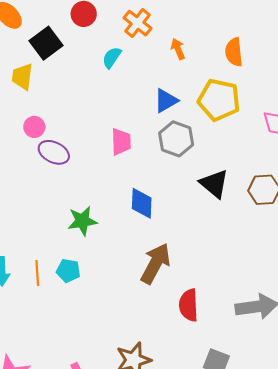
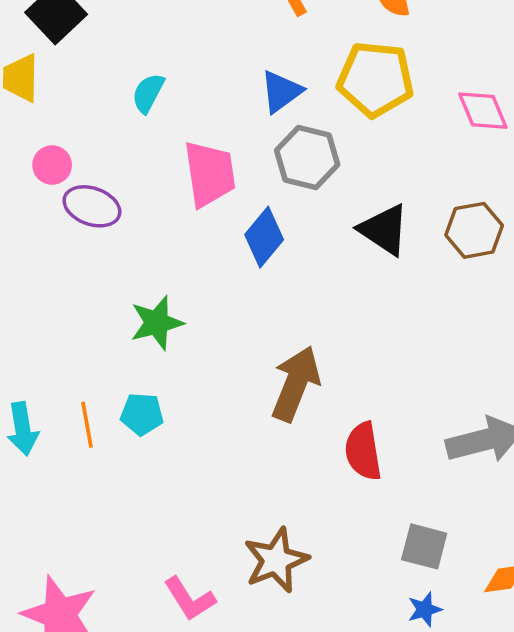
cyan semicircle: (112, 58) -> (148, 93), moved
pink trapezoid: (121, 142) -> (210, 174), size x1.4
blue diamond: (142, 203) -> (264, 237), moved, turned 44

